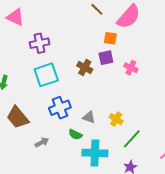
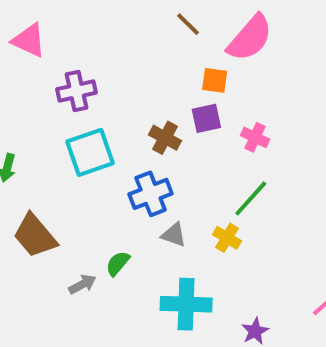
blue cross: (60, 108) -> (151, 194), moved
green semicircle: (75, 135) -> (118, 263), moved, turned 104
green line: (132, 139) -> (251, 198), moved

